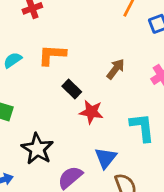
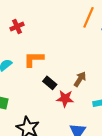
brown arrow: (116, 69) -> (80, 79), moved

